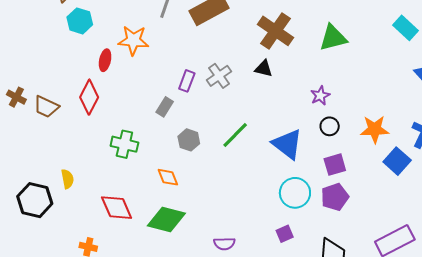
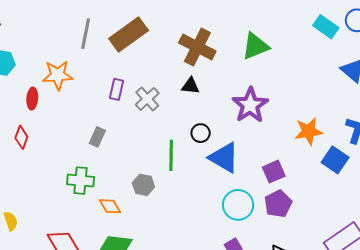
purple rectangle: (187, 81) -> (116, 89), moved
purple star: (320, 96) -> (250, 105), size x1.8
red diamond: (89, 97) -> (21, 137), size x0.7
black circle: (330, 126) -> (201, 133), moved
green line: (235, 135) -> (171, 155), turned -36
gray hexagon: (189, 140) -> (143, 185), moved
green cross: (124, 144) -> (81, 181), moved

